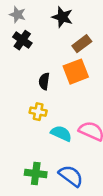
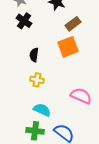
black semicircle: (44, 81) -> (34, 55), moved
cyan semicircle: (61, 133) -> (42, 110), moved

